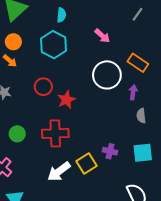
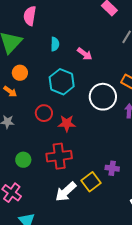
pink arrow: (102, 36) -> (85, 54), moved
orange circle: (13, 42) -> (20, 73), moved
cyan hexagon: (53, 45) -> (62, 82), moved
red star: (66, 100) -> (67, 123), turned 30

